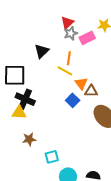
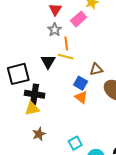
gray star: (71, 33) -> (55, 30), moved
black triangle: (42, 51) -> (48, 62), moved
orange triangle: (81, 83) -> (81, 97), moved
brown star: (29, 139) -> (39, 134), moved

